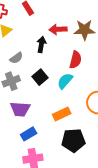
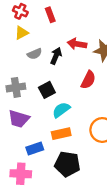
gray semicircle: (16, 58) -> (35, 54), moved
cyan semicircle: (65, 81) -> (61, 110), moved
blue rectangle: (29, 134) -> (35, 149), moved

